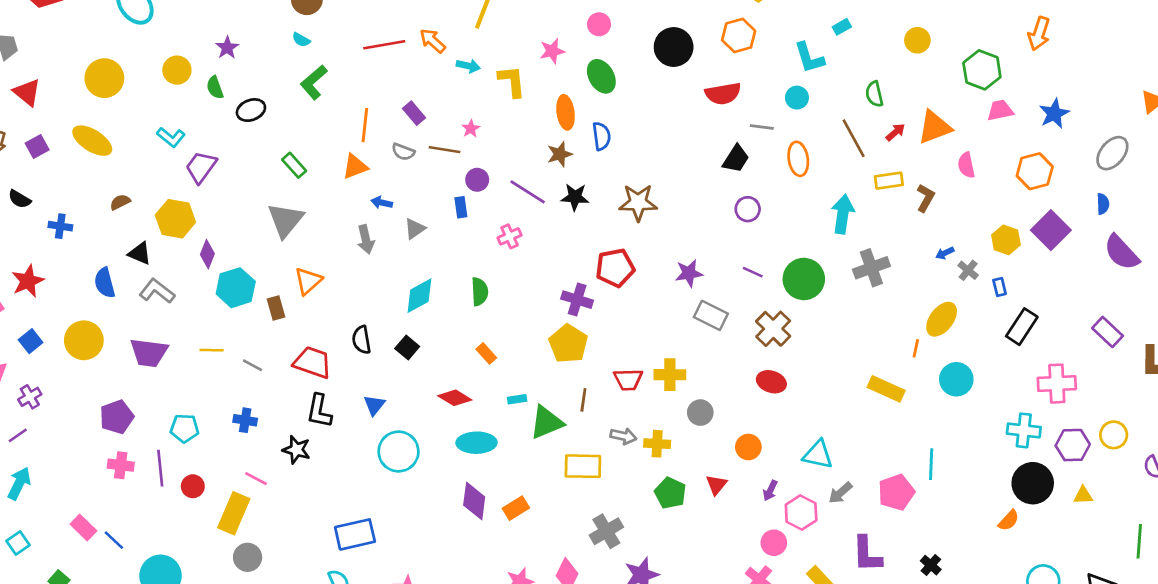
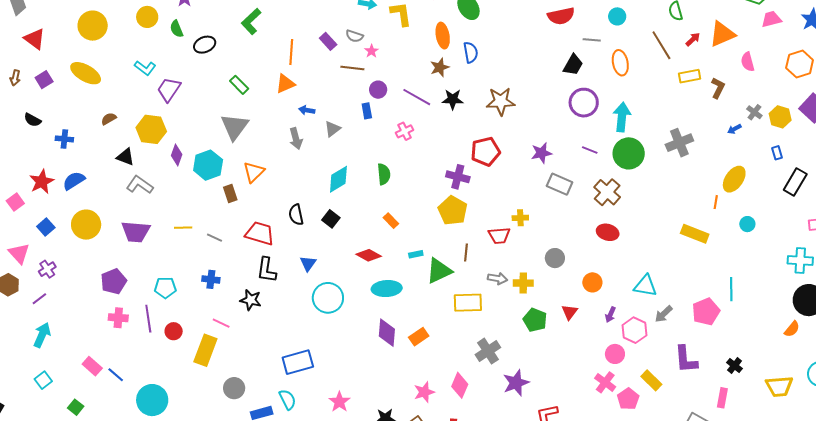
gray semicircle: (403, 152) -> (354, 36), moved
purple circle: (748, 209) -> (584, 103), size x1.5
cyan arrow: (843, 214) -> (622, 117), moved
gray cross: (968, 270) -> (754, 112), moved
blue semicircle: (105, 283) -> (74, 181), moved, turned 75
cyan hexagon: (236, 288) -> (208, 165), moved
yellow cross: (670, 375) -> (520, 218), moved, size x0.7
cyan circle: (956, 379) -> (747, 224), size x0.6
gray circle: (248, 557) -> (234, 388), moved

